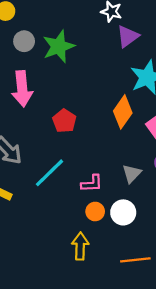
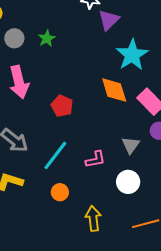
green star: (59, 46) -> (47, 38), size x0.6
orange diamond: (123, 112) -> (114, 90), turned -44
orange circle: (95, 211) -> (60, 192), moved

